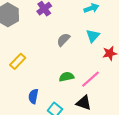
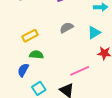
yellow rectangle: (18, 61) -> (30, 36), moved
green semicircle: (66, 77) -> (36, 55), moved

